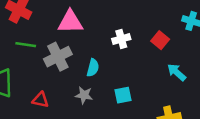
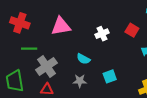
gray cross: (58, 57) -> (47, 66), moved
cyan semicircle: (93, 68) -> (83, 59), turned 112

